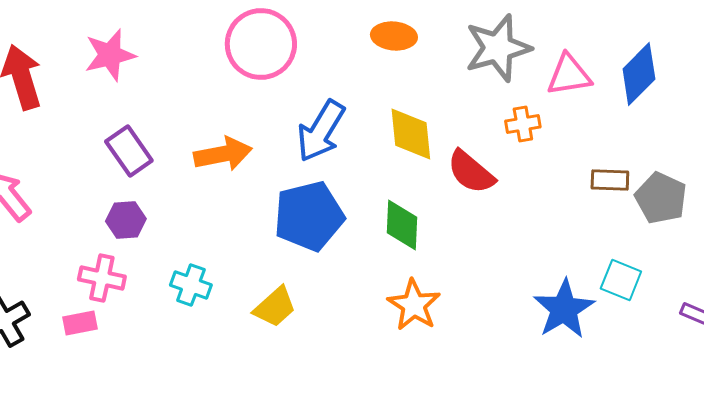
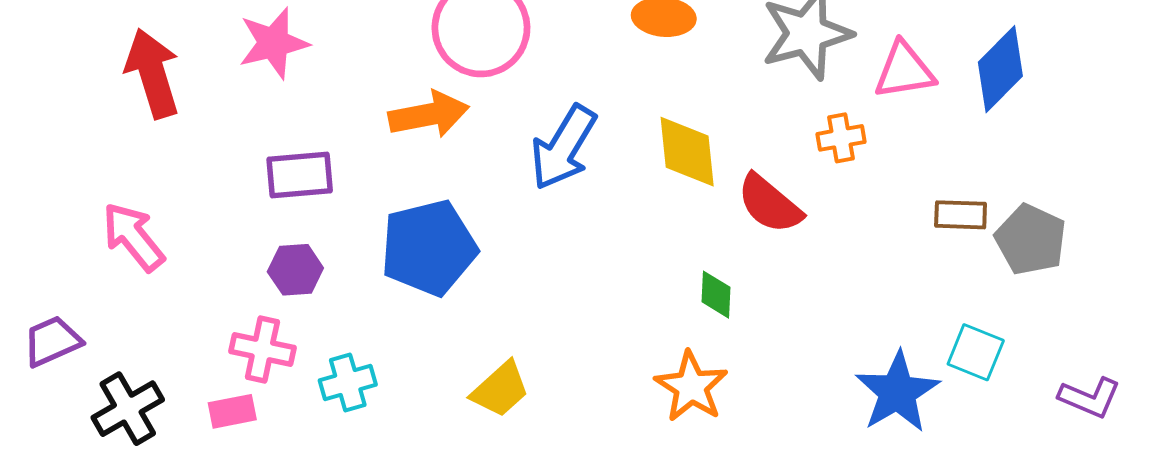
purple rectangle: (129, 151) -> (300, 175), turned -60
orange arrow: (223, 154) -> (429, 115), moved
blue pentagon: (309, 216) -> (429, 248), moved
green diamond: (402, 225) -> (716, 295), moved, size x0.7
cyan cross: (191, 285) -> (348, 382), moved, turned -36

